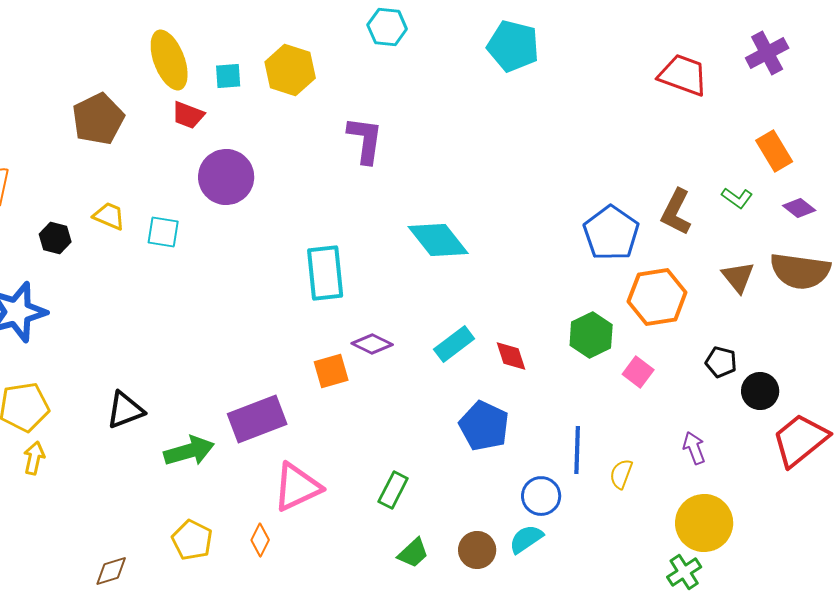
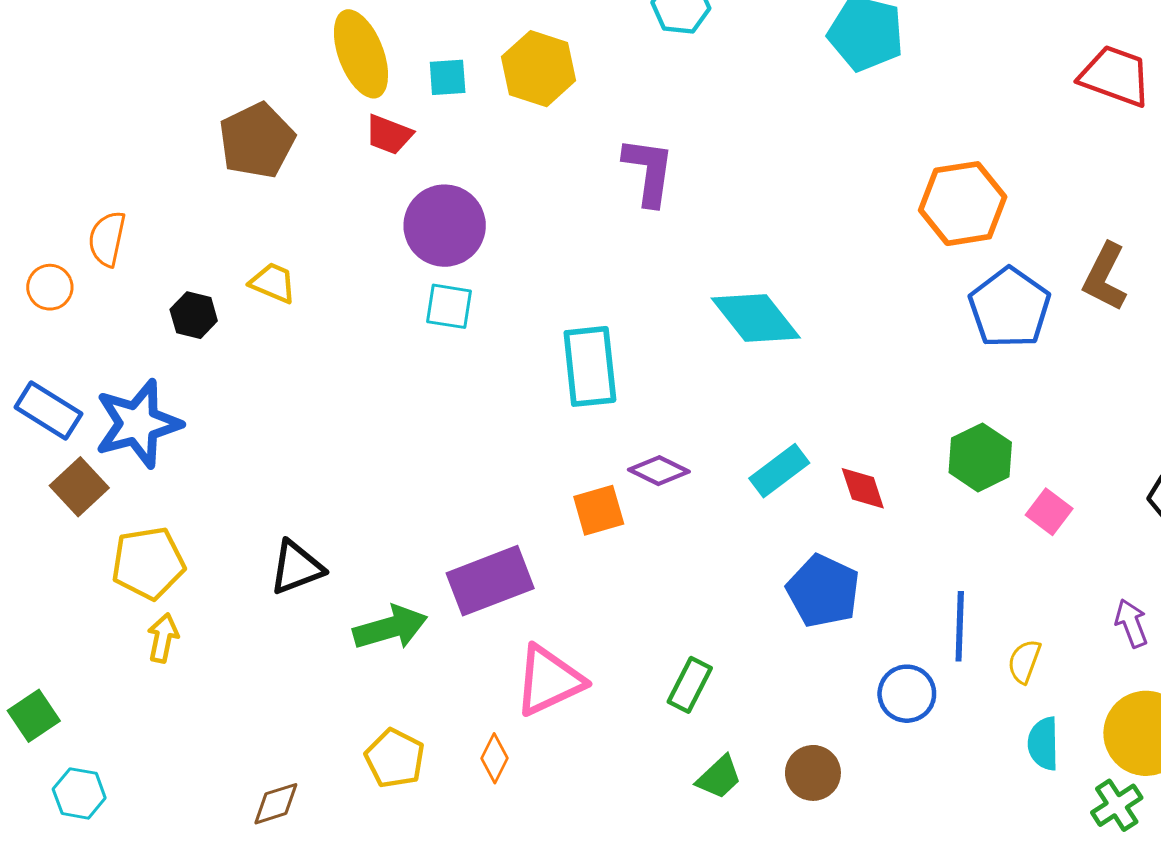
cyan square: (163, 232) -> (449, 306), moved
orange hexagon: (657, 297) -> (963, 204), moved
cyan semicircle: (526, 539) -> (1043, 744), moved, turned -57

